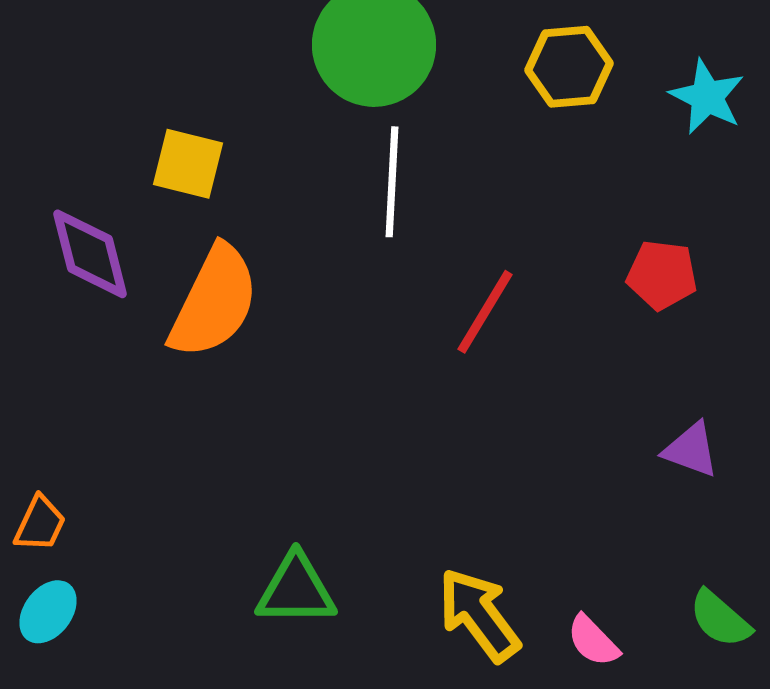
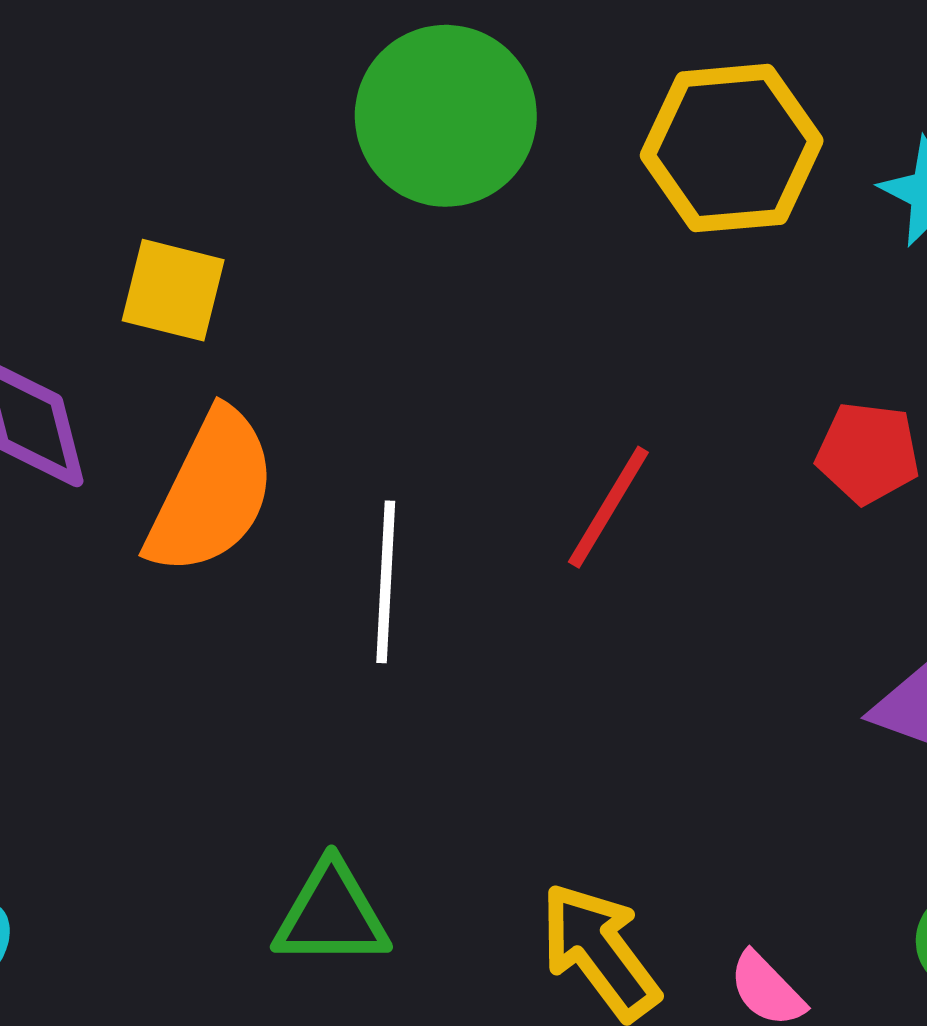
yellow hexagon: (569, 67) -> (732, 148), size x1.4
white line: (392, 182) -> (386, 582), moved

